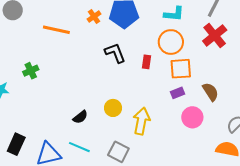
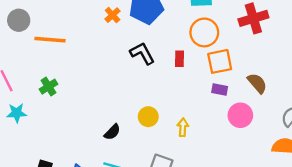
orange line: (56, 30) -> (50, 40), moved
red cross: (215, 36) -> (253, 18), turned 30
purple rectangle: (178, 93) -> (220, 90), turned 40
yellow arrow: (141, 121) -> (183, 127), size x0.6

